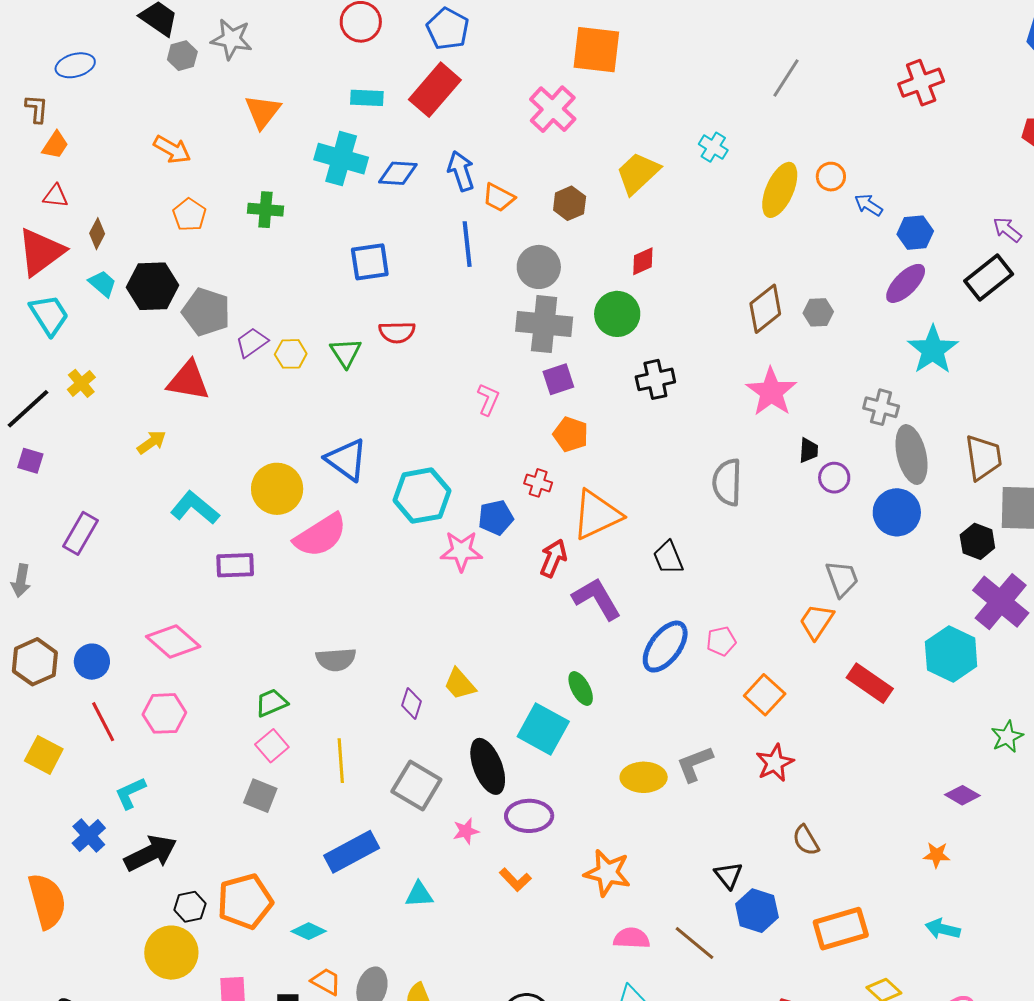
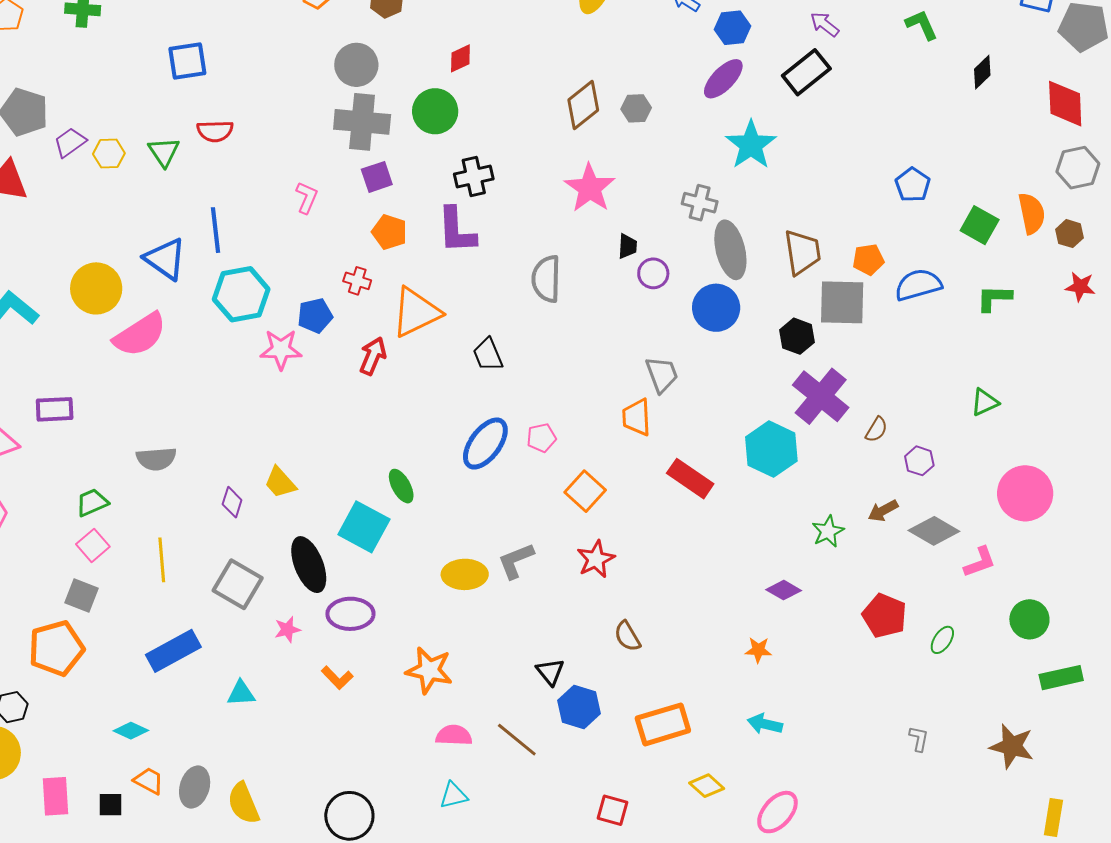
blue line: (467, 244) -> (215, 230), moved
purple rectangle: (235, 565) -> (55, 409), moved
purple L-shape: (597, 599) -> (456, 230), moved, turned -152
orange trapezoid: (816, 621) -> (637, 417), turned -36
orange pentagon: (245, 901) -> (56, 648), moved

